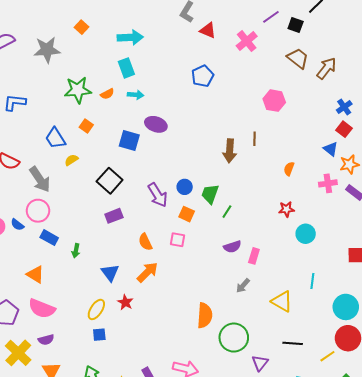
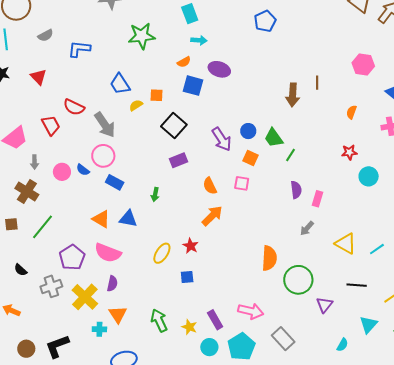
orange semicircle: (107, 94) -> (184, 62), moved
pink hexagon: (274, 101) -> (363, 65), moved
orange square: (86, 126) -> (156, 95), moved, turned -32
green trapezoid: (210, 194) -> (274, 138), turned -55
purple semicircle: (232, 247) -> (296, 190), turned -78
green arrow: (76, 251) -> (155, 194), moved
blue triangle: (110, 273) -> (128, 219), moved, turned -42
cyan line: (312, 281) -> (377, 249), moved, turned 49
blue square: (99, 335) -> (187, 277), moved
purple semicircle: (46, 340) -> (112, 284), turned -63

